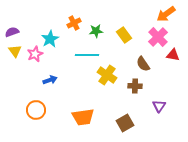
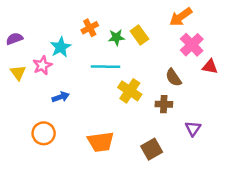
orange arrow: (166, 14) -> (181, 17), moved
yellow rectangle: (124, 35) -> (139, 35), moved
yellow triangle: (15, 51) -> (18, 73), moved

